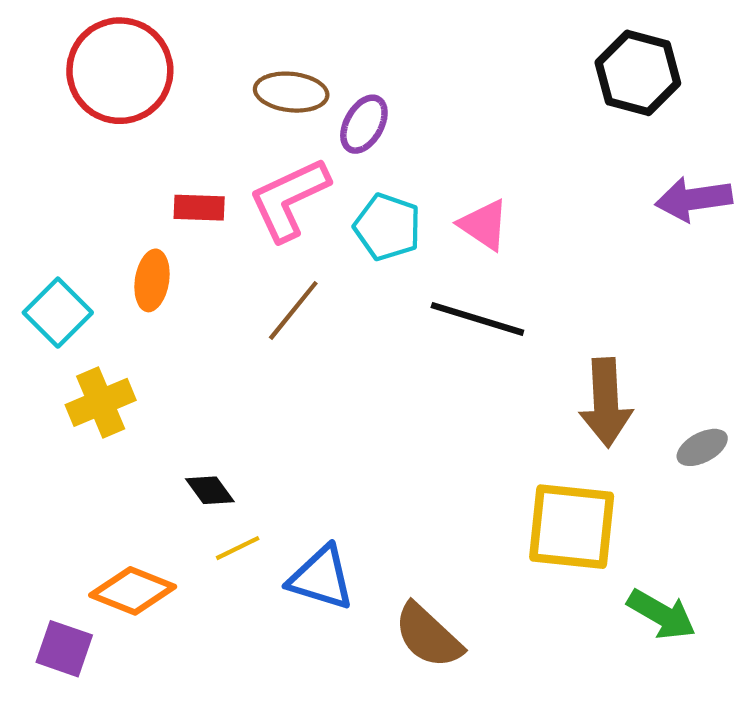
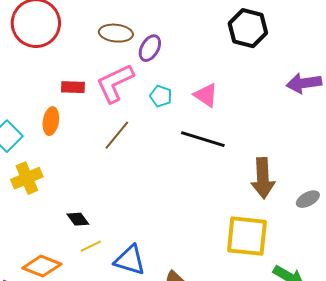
black hexagon: (638, 73) -> (248, 28), moved
cyan pentagon: (387, 227) -> (161, 96), size x0.7

